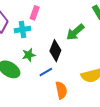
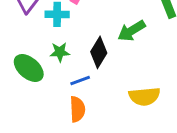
orange semicircle: (61, 90) -> (77, 109), moved

